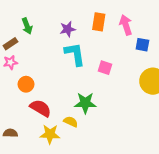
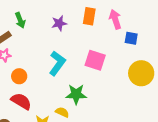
cyan L-shape: (75, 54) -> (57, 63), moved, turned 45
pink square: (105, 68) -> (95, 60), size x1.5
red semicircle: (41, 108) -> (21, 101), moved

